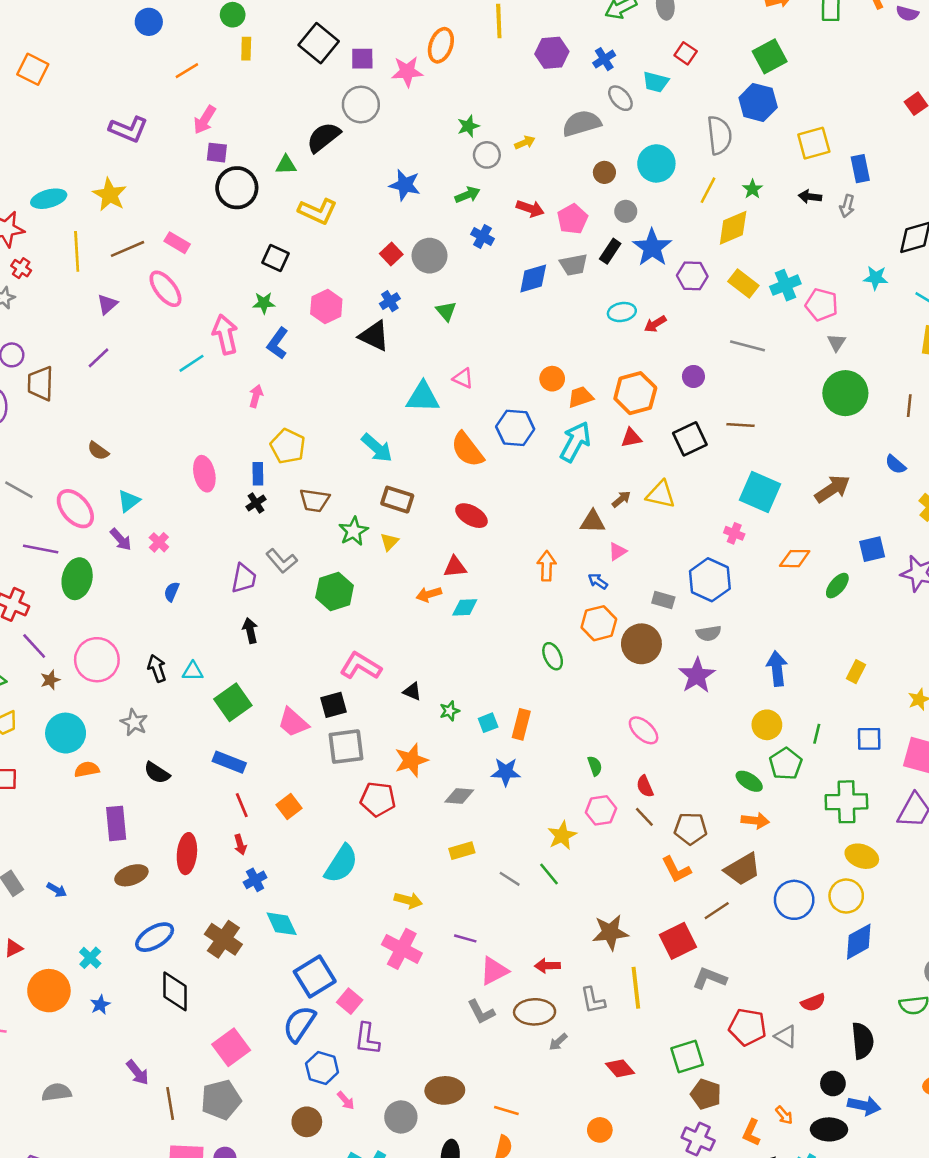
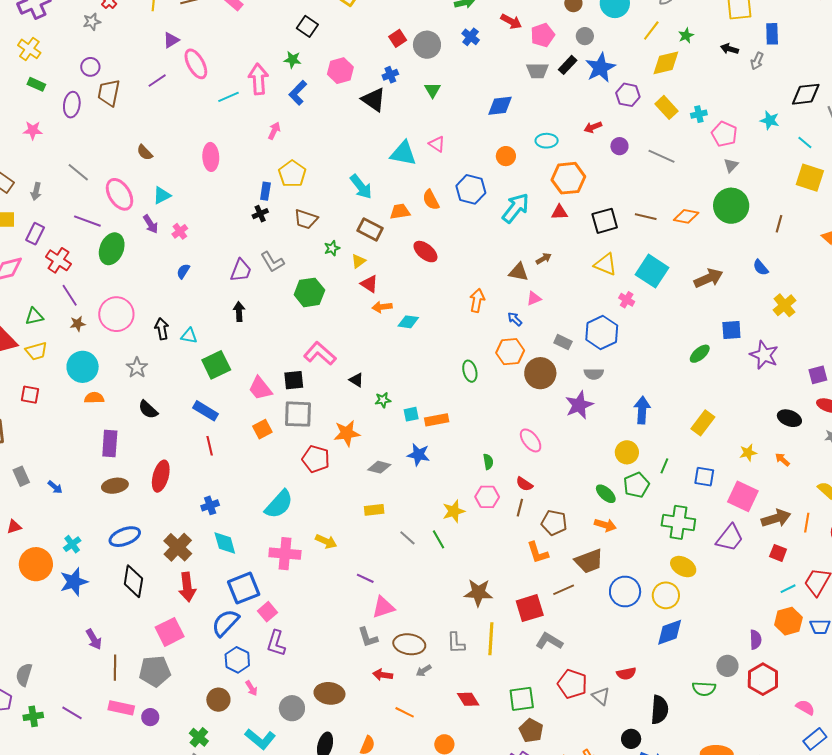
blue diamond: (533, 279) -> (500, 106), moved
cyan cross: (785, 285) -> (699, 114), size x0.7
pink ellipse: (165, 289) -> (196, 64), moved
cyan ellipse: (622, 312) -> (547, 141), moved
purple circle: (693, 376) -> (619, 146), moved
orange trapezoid: (581, 397) -> (400, 212), moved
orange semicircle: (467, 449) -> (431, 200), size x0.7
pink ellipse: (204, 474) -> (211, 157), moved
yellow triangle: (661, 494) -> (605, 264), moved
green star: (353, 531) -> (332, 248), size x0.7
orange diamond: (795, 559) -> (686, 216), moved
red triangle: (455, 567) -> (369, 284), moved, turned 30
yellow rectangle: (856, 672) -> (703, 423), size x1.4
orange rectangle: (521, 724) -> (437, 420), turned 55
red semicircle: (645, 786) -> (524, 484), turned -42
orange square: (289, 807) -> (262, 429), moved
brown line: (644, 817) -> (520, 508), turned 48
red arrow: (240, 845) -> (187, 587), moved, size x1.8
pink cross: (402, 949) -> (285, 554), moved, turned -32
red arrow: (547, 966) -> (383, 675), moved
blue star: (100, 1005) -> (74, 582), size x1.8
gray semicircle: (57, 1092) -> (24, 675), moved, turned -75
orange line: (506, 1111) -> (405, 712), moved

